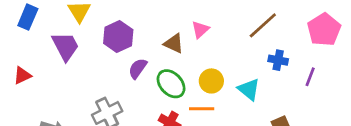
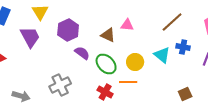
pink triangle: (200, 30) -> (127, 25), turned 48
purple semicircle: (138, 68) -> (82, 53), turned 91
cyan triangle: (249, 89) -> (162, 55), moved

